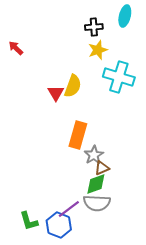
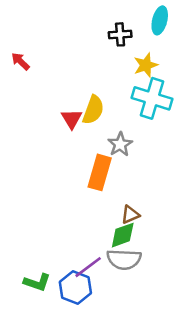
yellow star: (98, 50) -> (146, 65), moved
gray star: (94, 155) -> (120, 144), moved
green L-shape: (29, 221) -> (37, 282), turned -55

